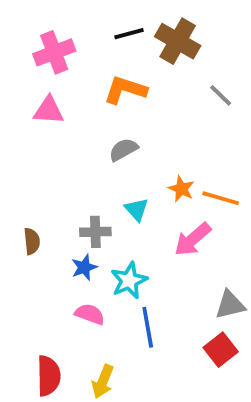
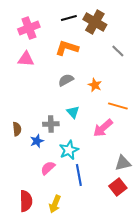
orange star: (181, 189) -> (95, 85), moved
blue star: (84, 267) -> (37, 141), moved
pink semicircle: (90, 314) -> (48, 168), turned -63

